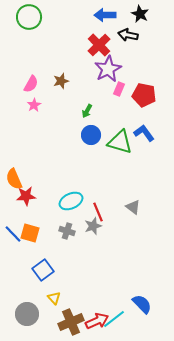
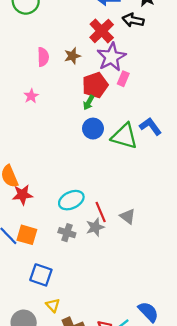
brown star: (61, 81) -> (72, 56), moved
pink semicircle: (31, 84) -> (43, 57), moved, turned -30
red pentagon: (144, 95) -> (95, 85), moved, turned -30
gray triangle: (133, 207) -> (128, 216), moved
blue square: (43, 270) -> (41, 275), turned -35

